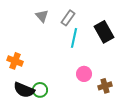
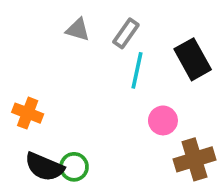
gray triangle: (42, 16) -> (78, 30), turned -32
pink circle: (84, 74) -> (163, 120), moved
brown cross: (105, 86) -> (194, 159), size x1.5

